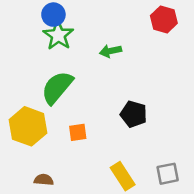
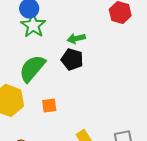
black pentagon: (134, 114) -> (72, 59), moved

